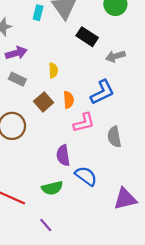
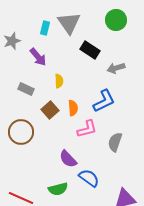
purple arrow: (16, 53) -> (38, 57), moved, turned 66
gray semicircle: (114, 137) -> (115, 142), turned 30
purple semicircle: (63, 155) -> (68, 159), turned -36

